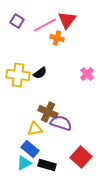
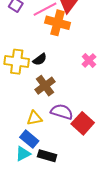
orange cross: (57, 38) -> (58, 23), size x1.6
brown cross: (48, 112) -> (45, 86), moved, turned 30
red square: (81, 157) -> (83, 123), moved

